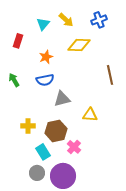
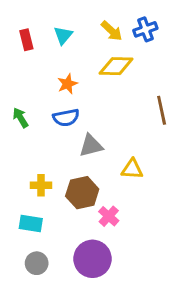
yellow arrow: (66, 20) -> (112, 31), moved
red rectangle: (18, 41) -> (26, 40), moved, turned -32
cyan rectangle: (43, 152) -> (31, 224), moved, turned -49
gray circle: (37, 173) -> (37, 263), moved

